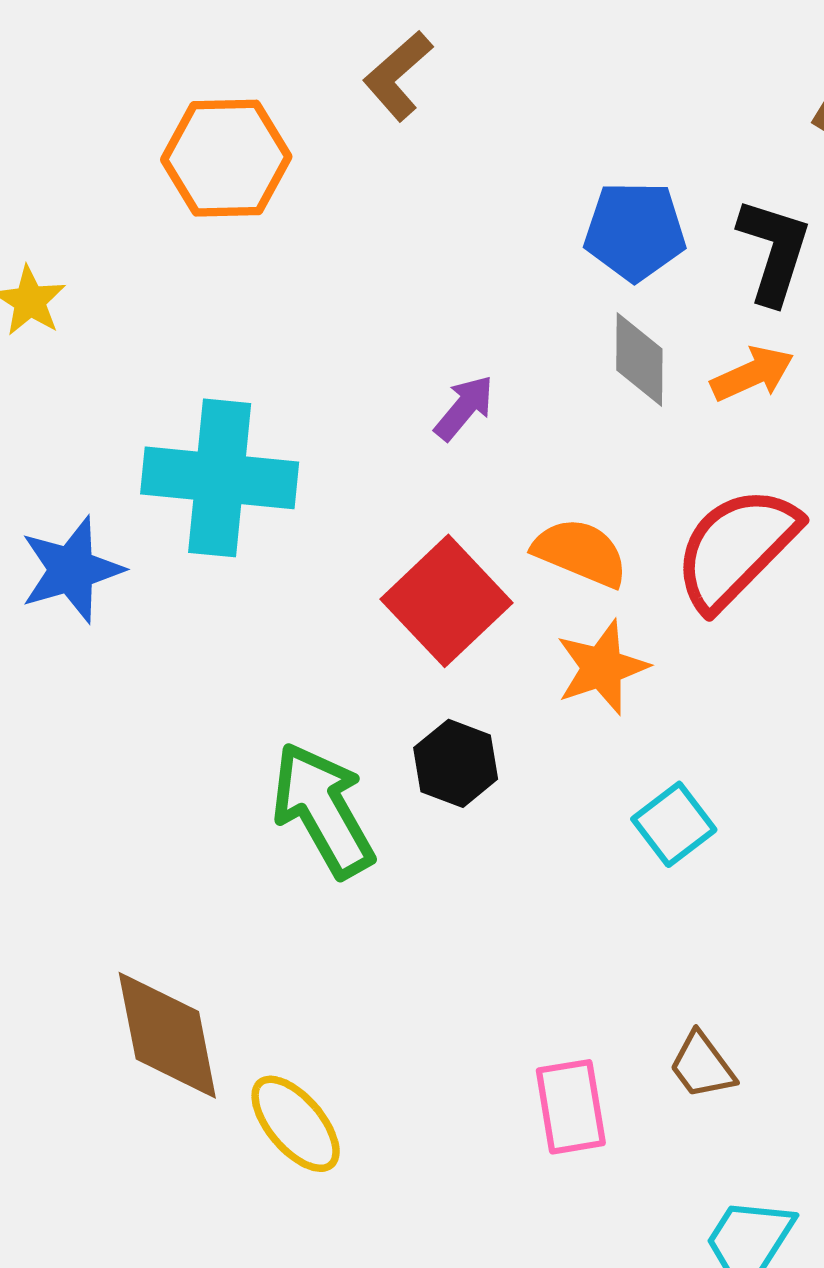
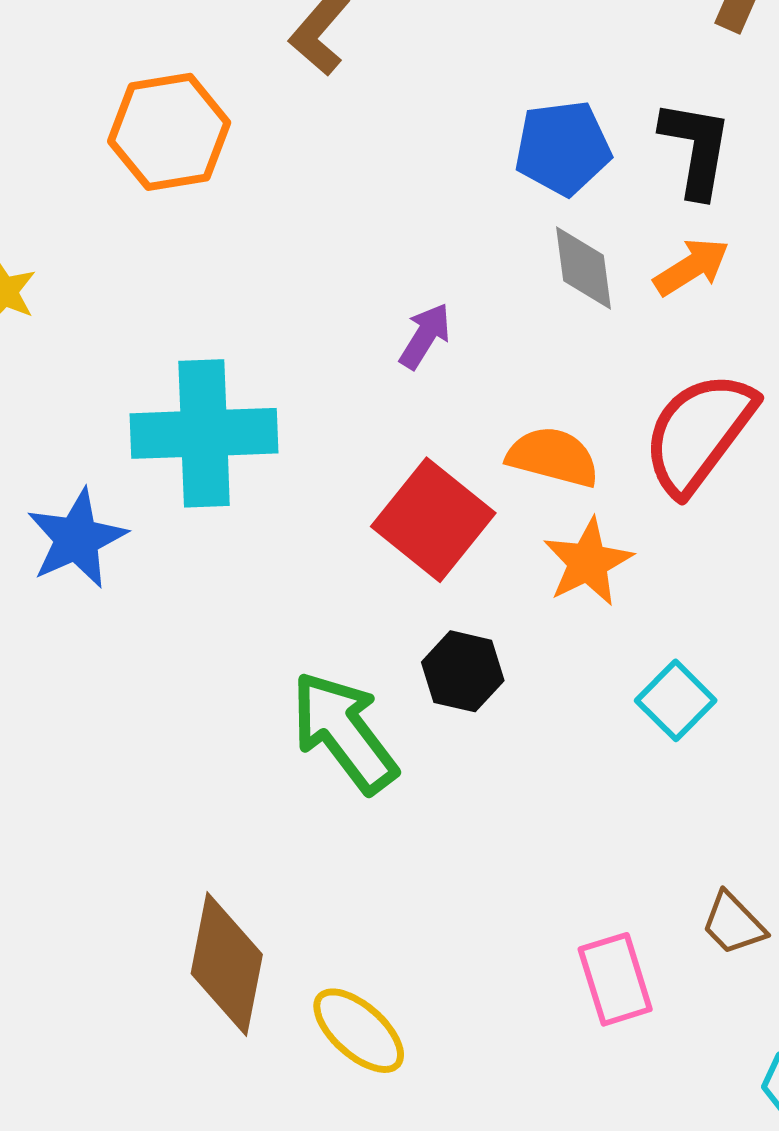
brown diamond: (167, 1035) -> (227, 964), turned 30

